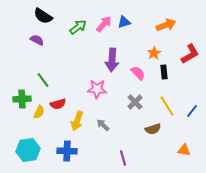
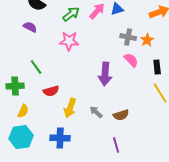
purple arrow: (112, 60) -> (105, 74), moved
black rectangle: (164, 72) -> (157, 67), moved
pink star: (97, 89) -> (69, 41), moved
gray cross: (135, 102) -> (128, 37), moved, turned -35
yellow semicircle: (39, 112) -> (23, 111), moved
brown semicircle: (153, 129) -> (121, 115), moved

